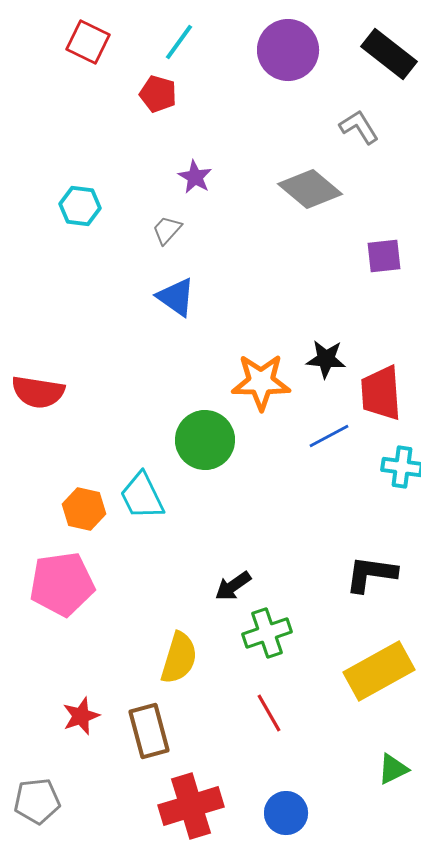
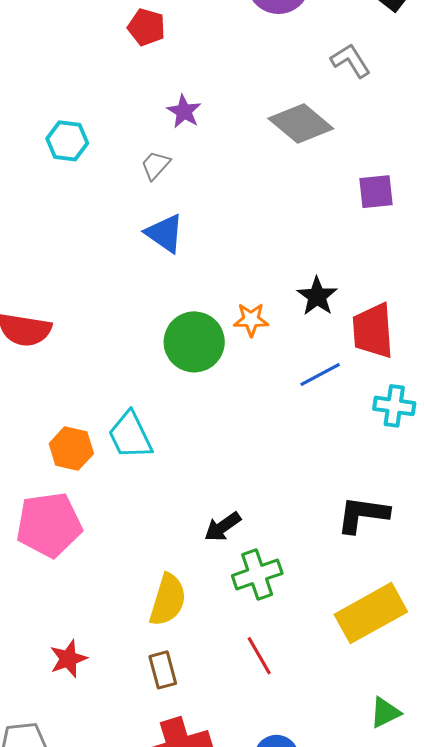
black star: (326, 359) -> (317, 296), turned 30
orange star: (261, 382) -> (251, 320), size x0.6
green circle: (205, 440) -> (194, 342), moved
brown rectangle: (149, 731) -> (163, 670), moved, size x0.7

